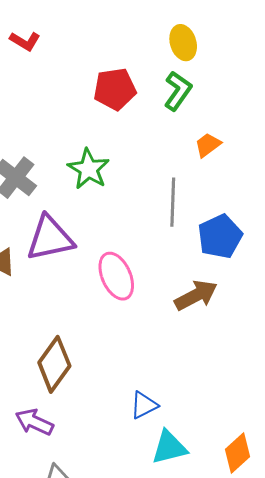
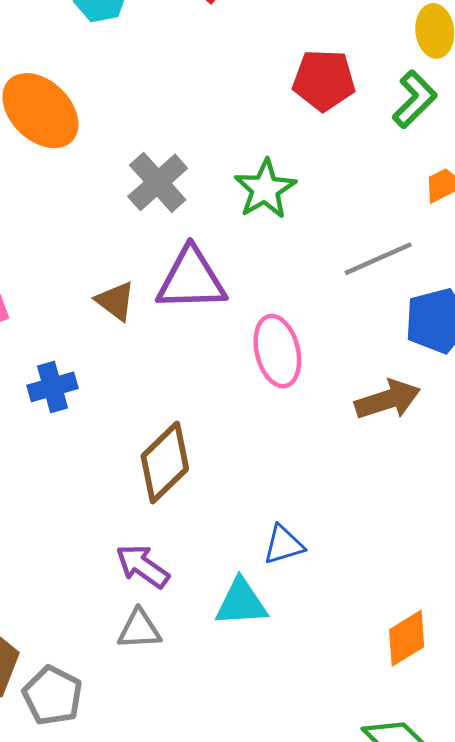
gray line: (173, 202) -> (378, 259), turned 54
purple arrow: (34, 422) -> (143, 566), moved
cyan triangle: (169, 447) -> (241, 603), moved

